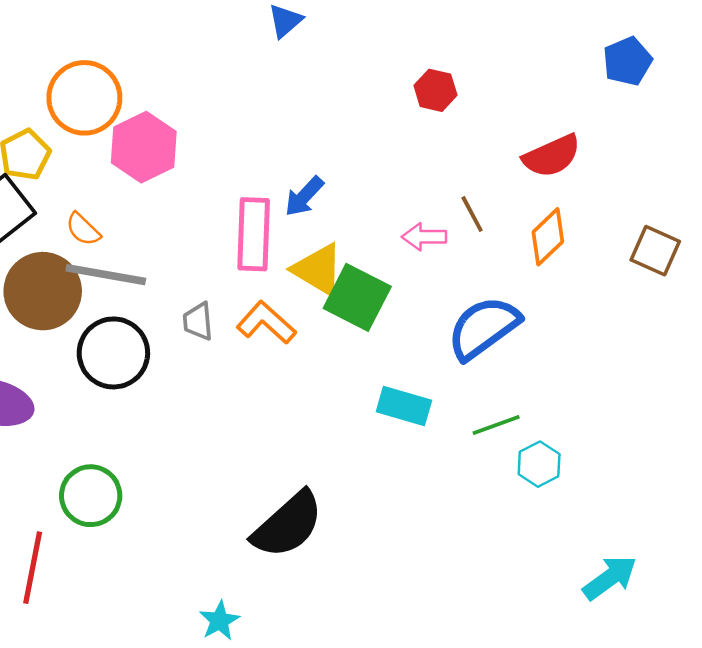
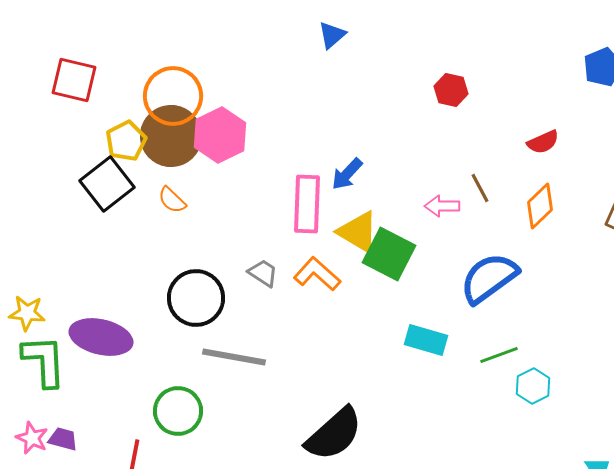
red semicircle: (552, 156) -> (543, 142), size x0.7
gray line: (106, 275) -> (234, 357), moved
brown circle: (43, 291) -> (171, 136), moved
gray trapezoid: (198, 321) -> (263, 273), turned 128

